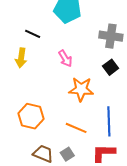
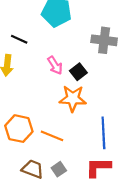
black square: (111, 67) -> (78, 72), moved
orange line: (76, 128) -> (52, 136), moved

